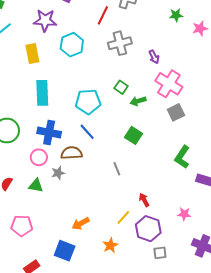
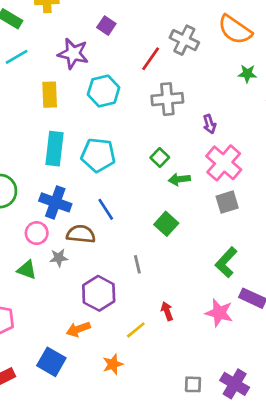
cyan pentagon: (88, 102) -> (98, 155), moved
pink star: (184, 214) -> (219, 313), moved, size x1.5
purple hexagon: (148, 229) -> (99, 293), moved
gray square: (160, 253) -> (193, 384), moved

